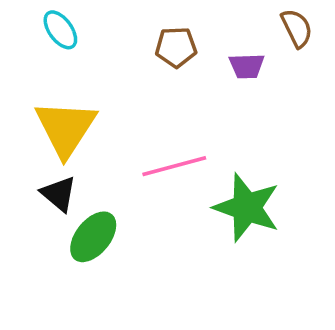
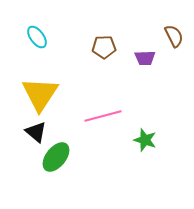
green star: (247, 208) -> (145, 140), size x0.6

